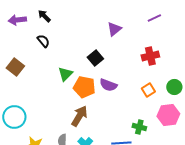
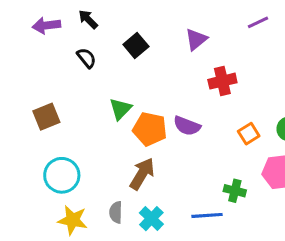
red cross: (150, 56) -> (222, 81), moved
black square: (95, 58) -> (136, 46), moved
brown square: (15, 67) -> (46, 117), moved, turned 30
cyan circle: (14, 117) -> (62, 175), moved

